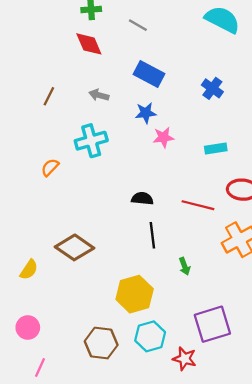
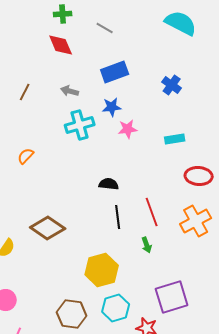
blue rectangle: (149, 74) -> (115, 72), turned -48
cyan cross: (91, 141) -> (80, 125), moved
red line: (198, 205) -> (152, 212), moved, turned 56

